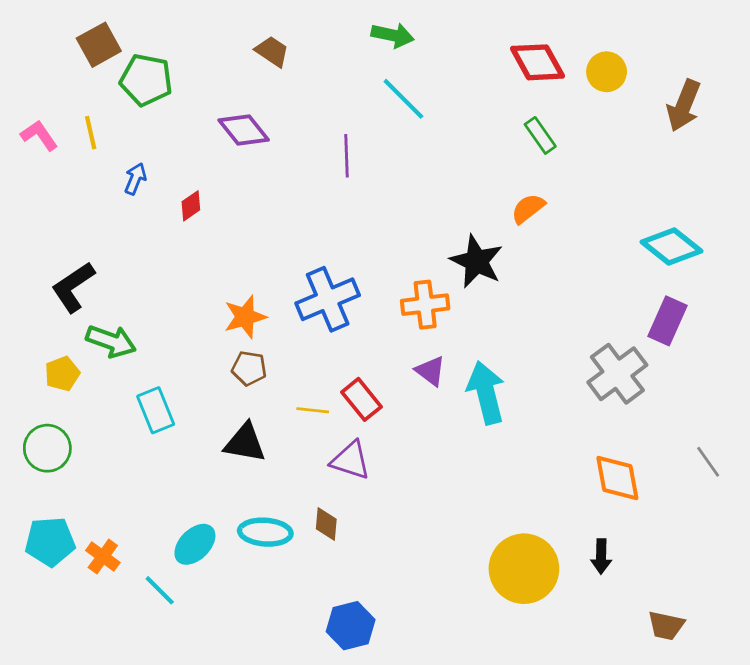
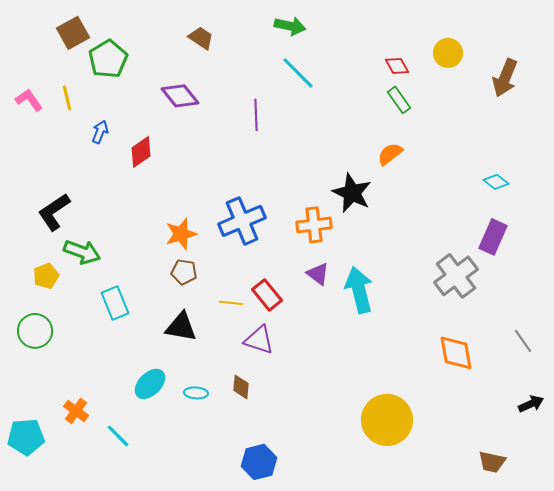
red diamond: (537, 62) -> (397, 66), moved, size x0.6
green pentagon: (146, 80) -> (108, 59), turned 30
red diamond: (191, 206) -> (141, 152), size x1.4
cyan diamond: (672, 246) -> (496, 182), size x0.6
cyan ellipse: (265, 532) -> (196, 393), size x0.6
cyan pentagon: (50, 542) -> (26, 437), moved
cyan ellipse: (195, 544) -> (150, 384), moved
black arrow: (601, 556) -> (531, 404), moved, turned -115

